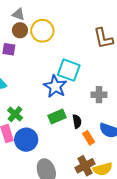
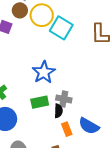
cyan square: (69, 70) -> (61, 28), moved
gray cross: (99, 95) -> (64, 99), moved

